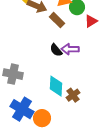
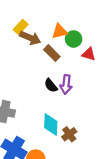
red triangle: (91, 21) -> (89, 54), turned 48
purple arrow: (70, 49) -> (66, 84), turned -84

